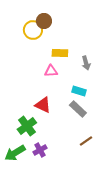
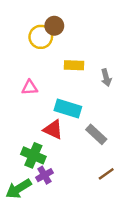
pink triangle: (51, 71) -> (30, 87), moved
cyan rectangle: (79, 91) -> (68, 108), moved, size x1.5
green cross: (27, 126) -> (33, 155), turned -30
purple cross: (40, 150) -> (44, 175), moved

